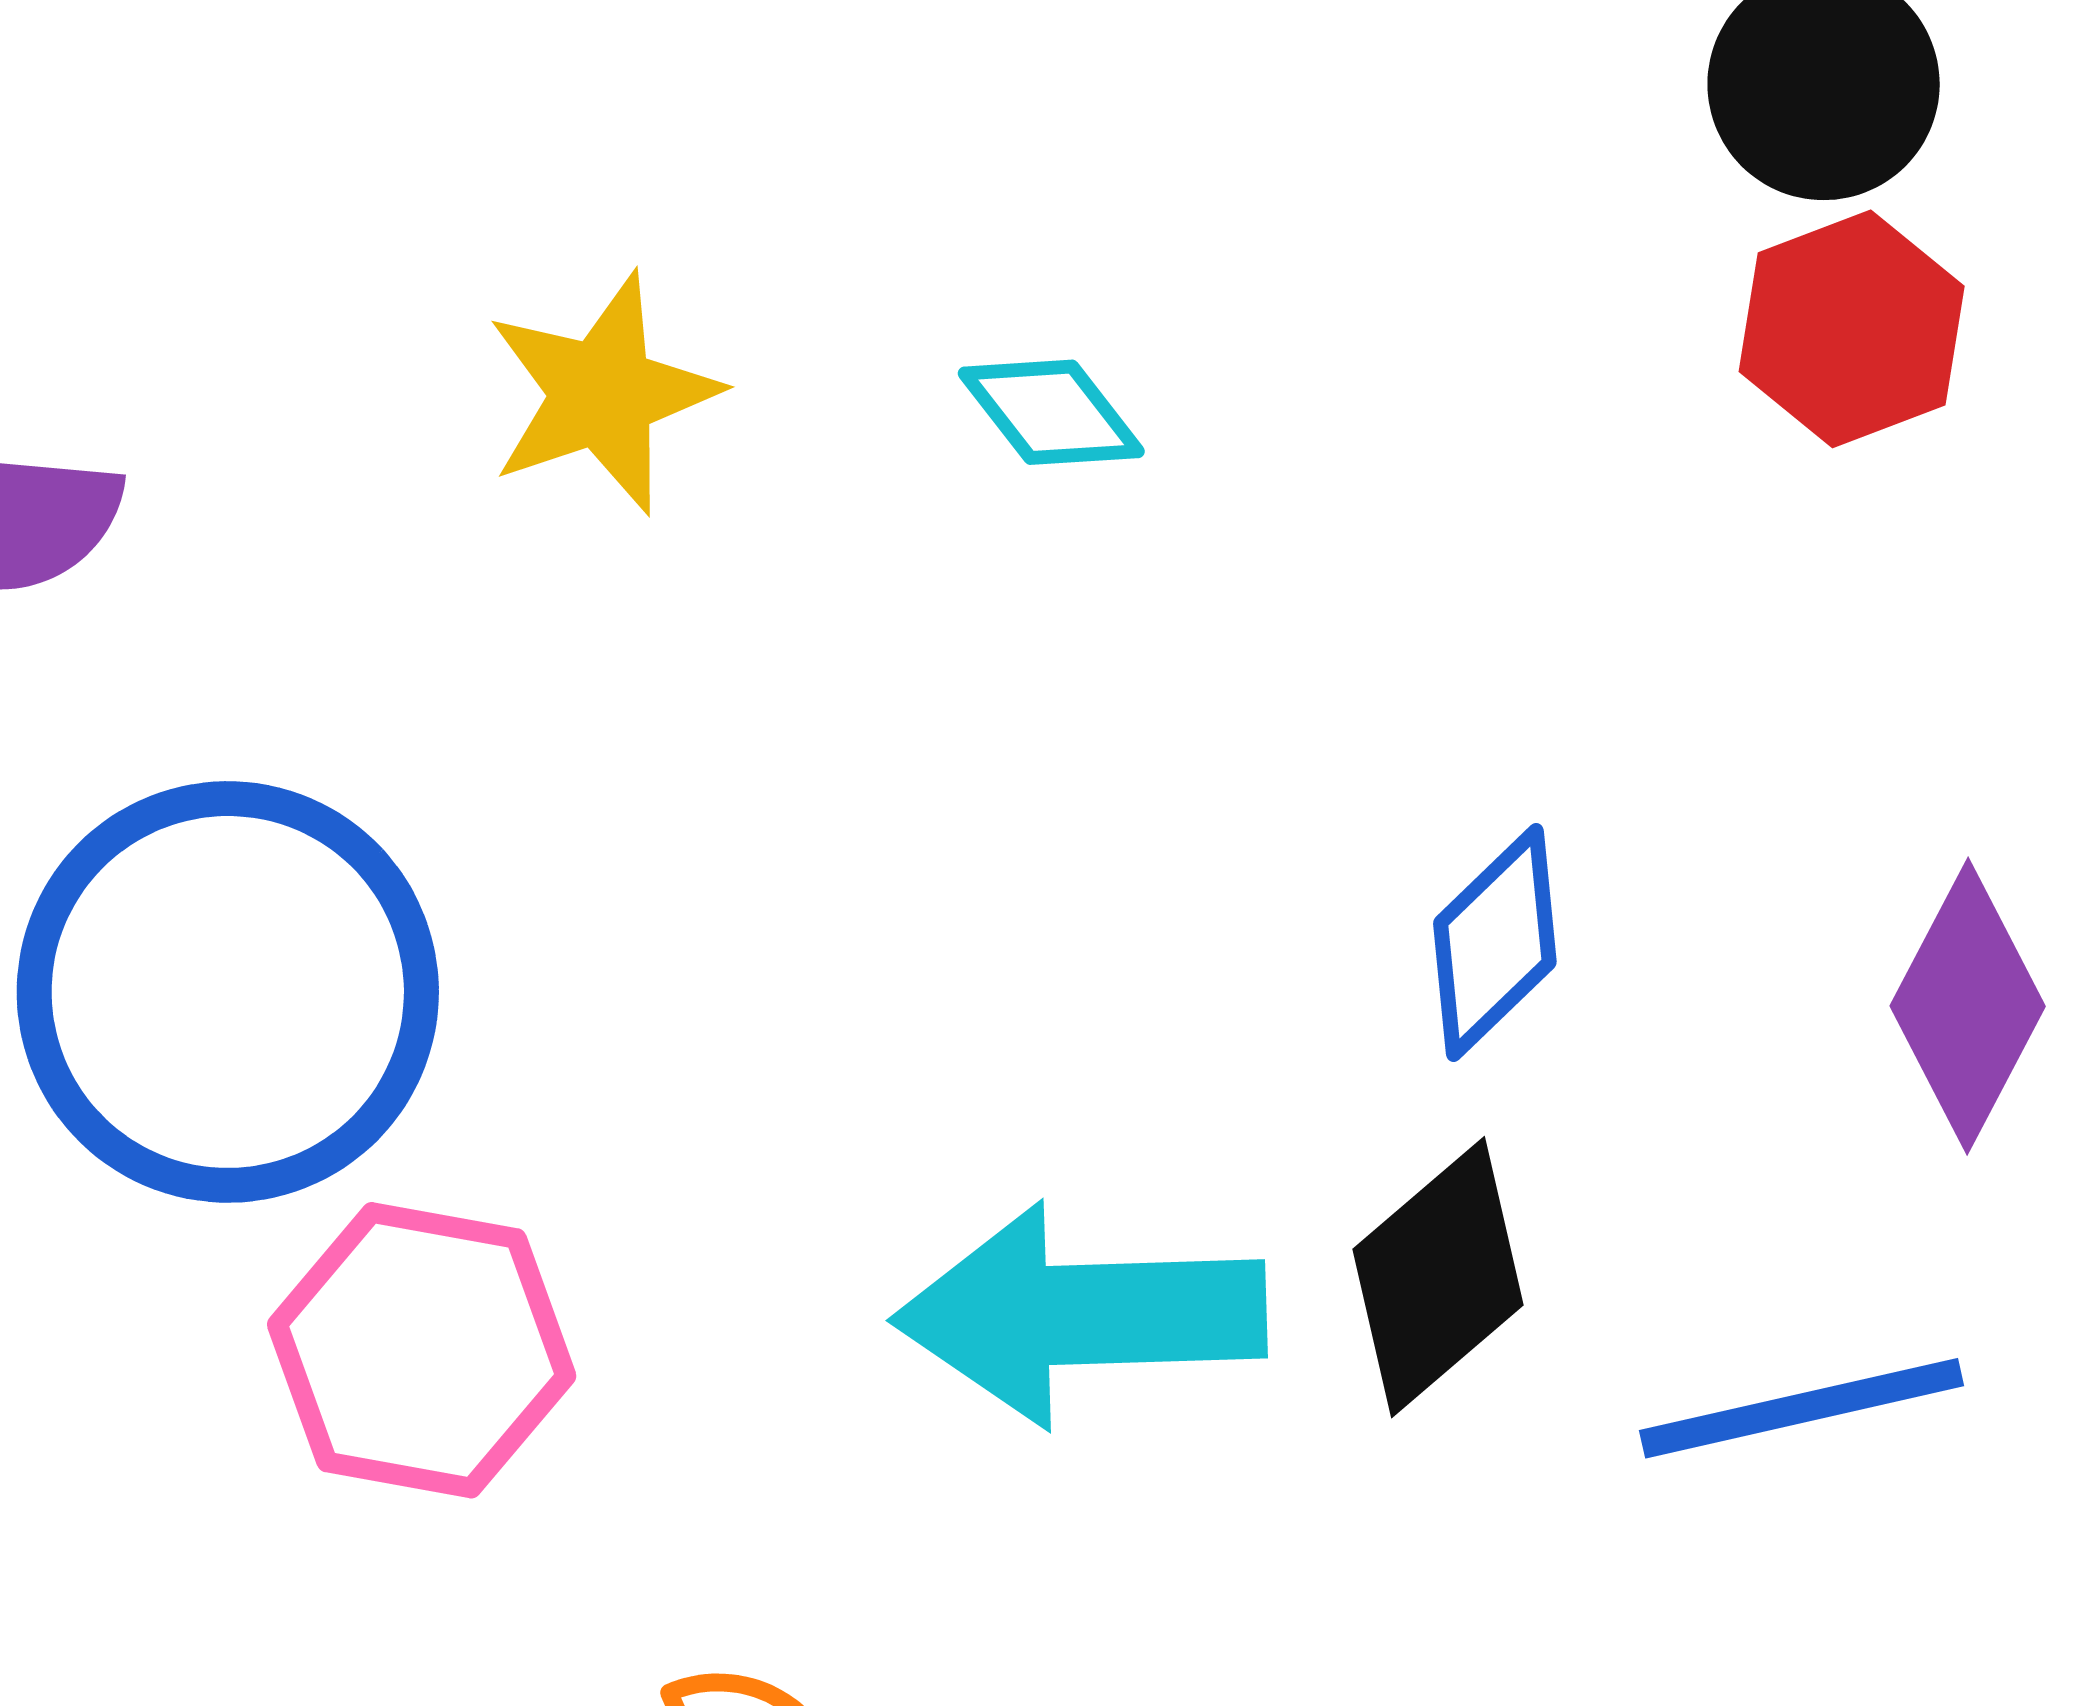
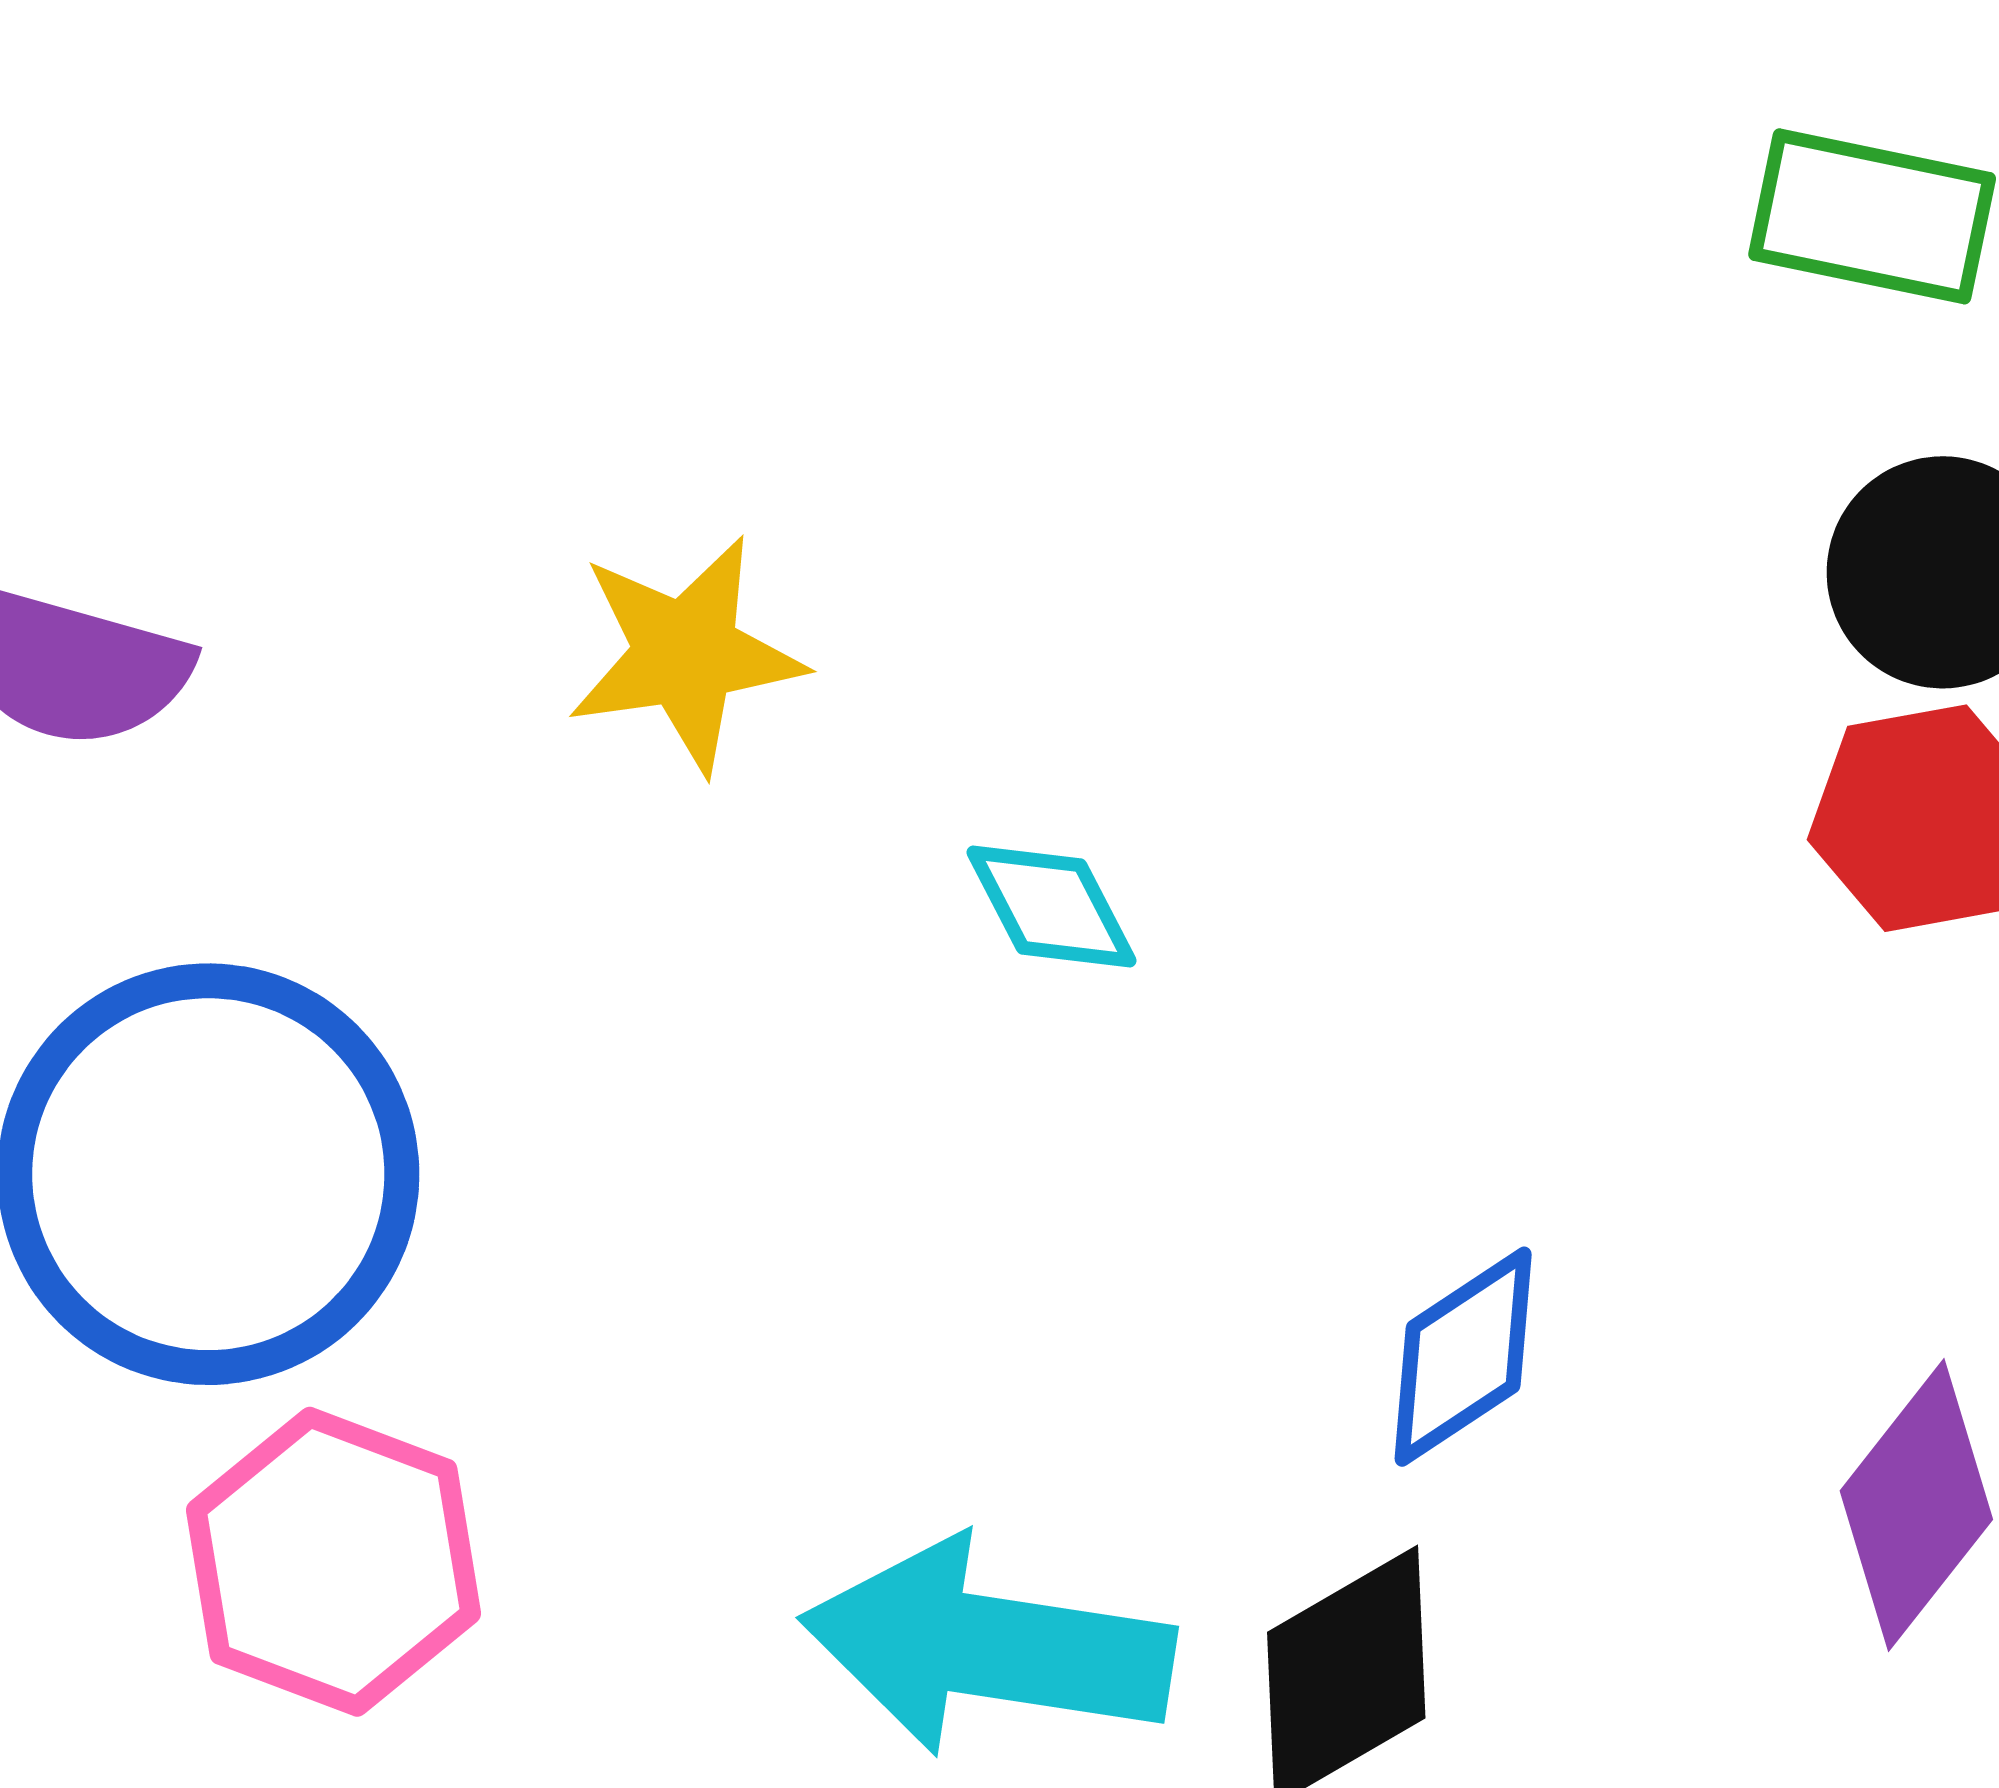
cyan diamond: (1051, 412) -> (1052, 906), moved

